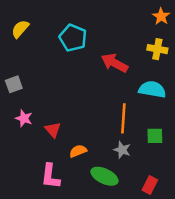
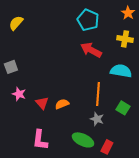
cyan pentagon: (73, 38) -> (88, 20), moved
green square: (155, 136) -> (123, 108), turned 32
orange semicircle: (78, 151) -> (62, 104), moved
red rectangle: (150, 185) -> (107, 147), moved

